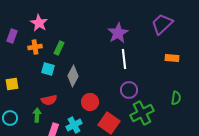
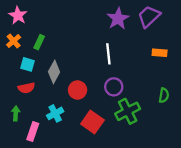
purple star: (118, 33) -> (118, 19), moved
orange cross: (35, 47) -> (14, 41), turned -32
red semicircle: (49, 100) -> (26, 88), moved
red circle: (90, 102) -> (78, 90), moved
cyan cross: (74, 125) -> (55, 113), moved

